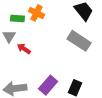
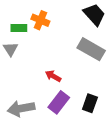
red arrow: (24, 49) -> (53, 76), moved

